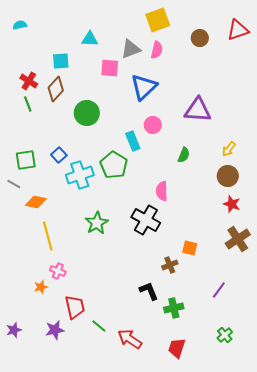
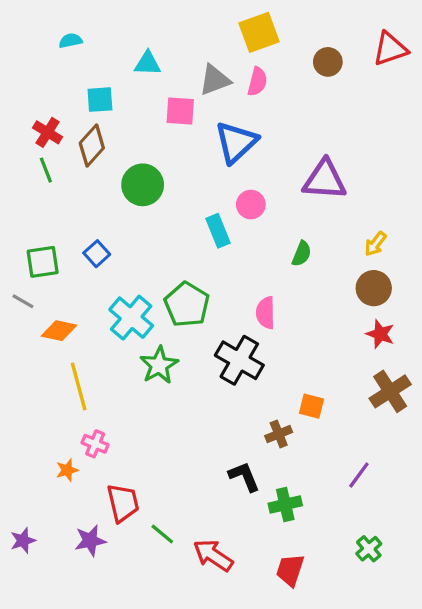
cyan semicircle: (20, 25) -> (70, 41), moved
green pentagon: (114, 165) -> (187, 304), moved
cyan cross: (80, 175) -> (131, 318), moved, turned -32

